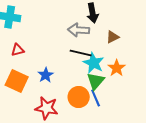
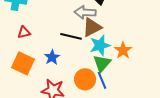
brown triangle: (113, 37) -> (92, 27), moved, size x1.5
black line: (81, 53) -> (71, 36), moved
cyan star: (94, 63) -> (100, 45), turned 30

